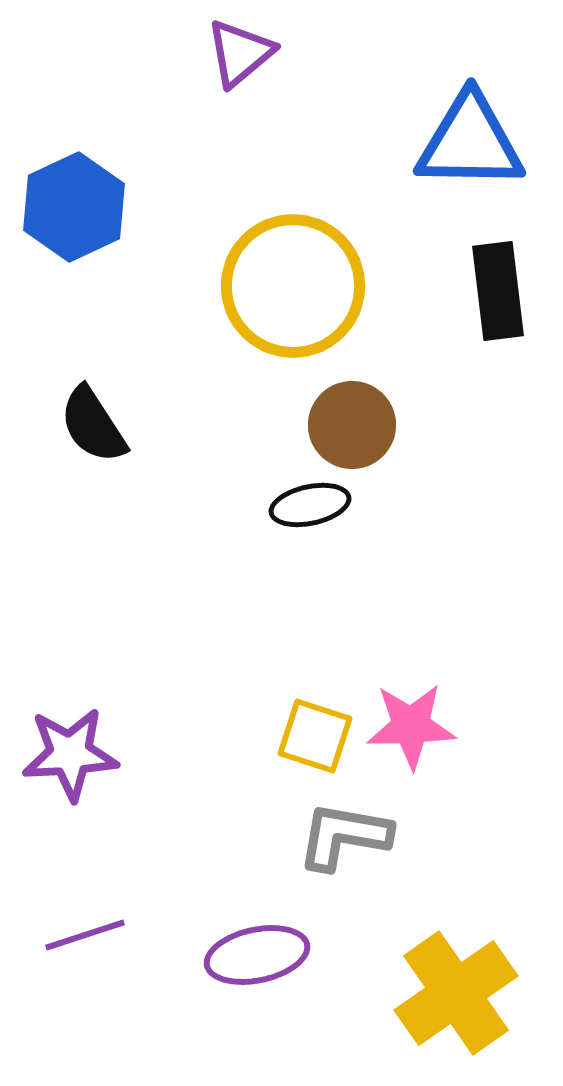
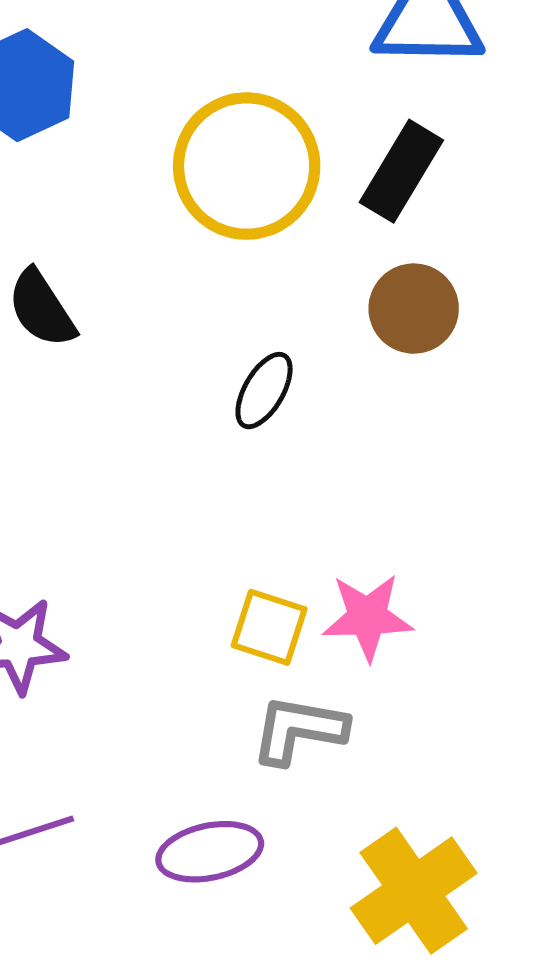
black rectangle: (498, 291) -> (401, 171), moved, turned 38
brown circle: (352, 425) -> (414, 309), moved
black ellipse: (310, 505) -> (264, 391), turned -48

